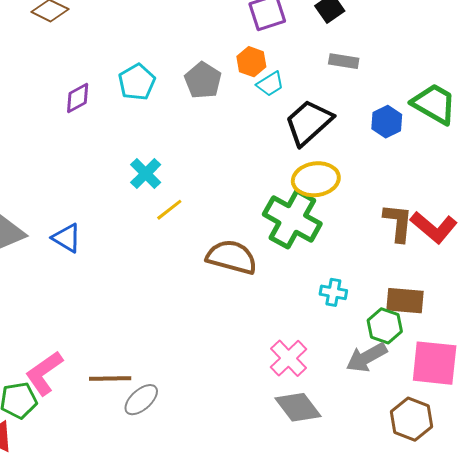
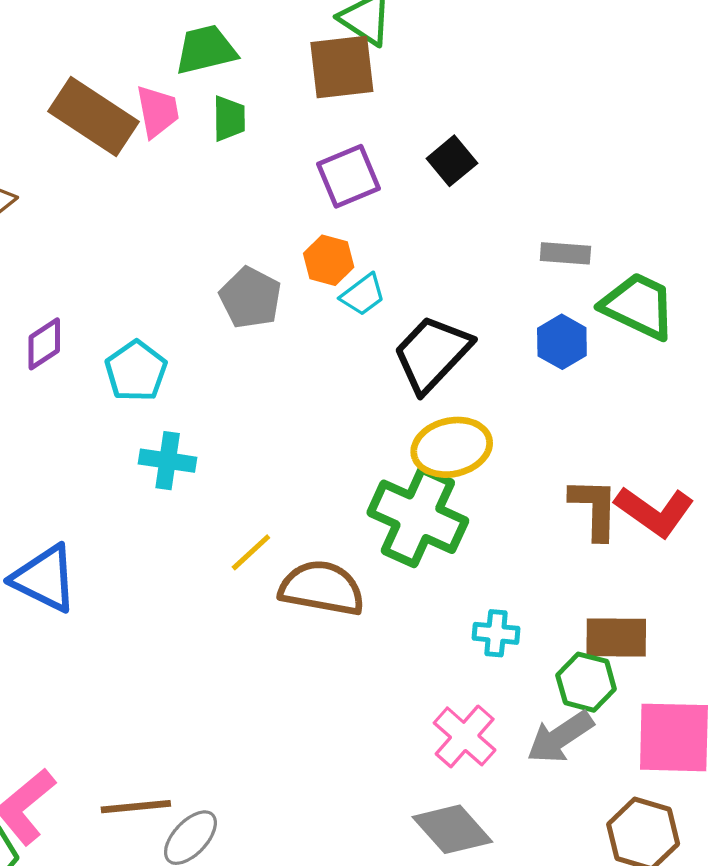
gray rectangle: (344, 61) -> (565, 253), moved
cyan pentagon: (137, 82) -> (136, 371), moved
cyan cross: (146, 174) -> (168, 461), turned -32
yellow line: (169, 210) -> (251, 552), moved
blue triangle: (67, 238) -> (45, 578), size x1.4
pink cross: (289, 358) -> (465, 736), moved

